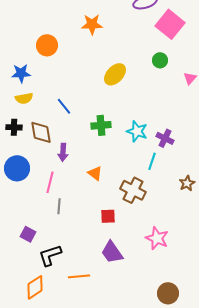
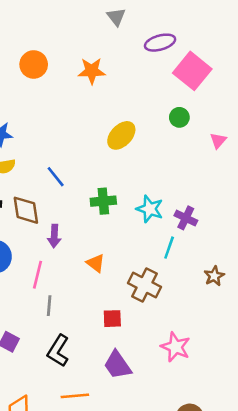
orange circle: (47, 45) -> (34, 64), moved
black L-shape: (50, 255) -> (58, 351), moved, turned -40

